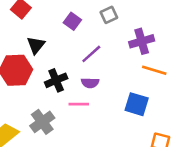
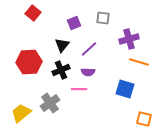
gray square: (109, 15) -> (103, 18), turned 32
purple square: (72, 21) -> (74, 23), turned 32
black triangle: (36, 45) -> (62, 45), moved

